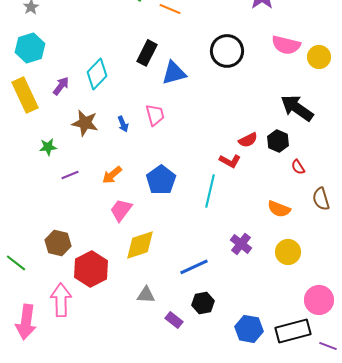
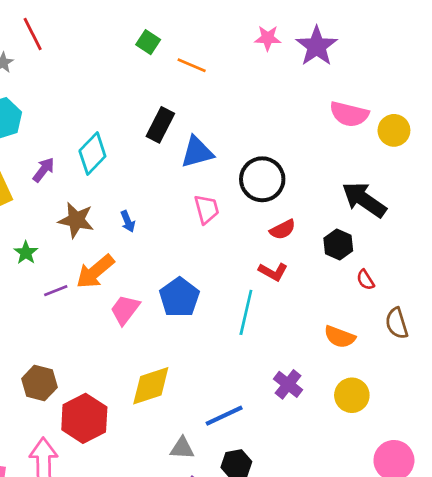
black circle: (227, 51) -> (262, 179), moved
pink trapezoid: (155, 115) -> (207, 209), moved
red semicircle: (248, 140) -> (283, 230), moved
green star: (48, 147) -> (26, 253), turned -30
orange arrow: (112, 175) -> (95, 272), moved, size x1.4
pink trapezoid: (121, 210) -> (125, 310), moved
gray triangle: (146, 295) -> (182, 448), moved

